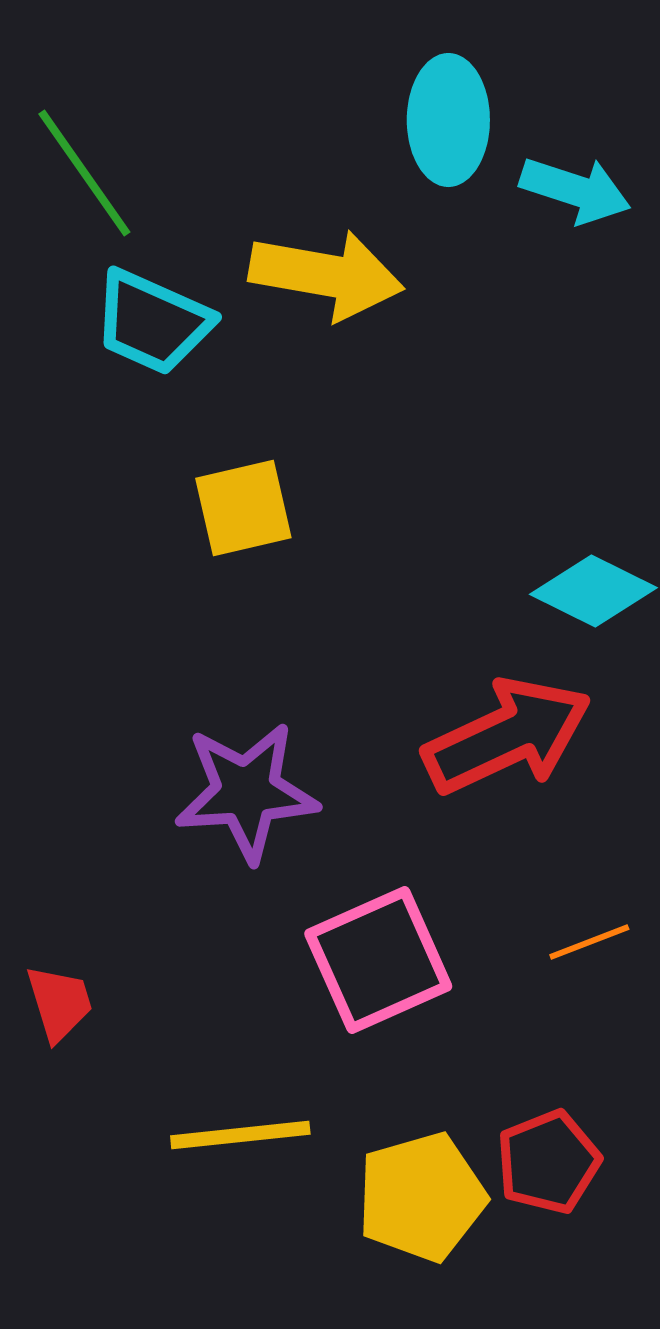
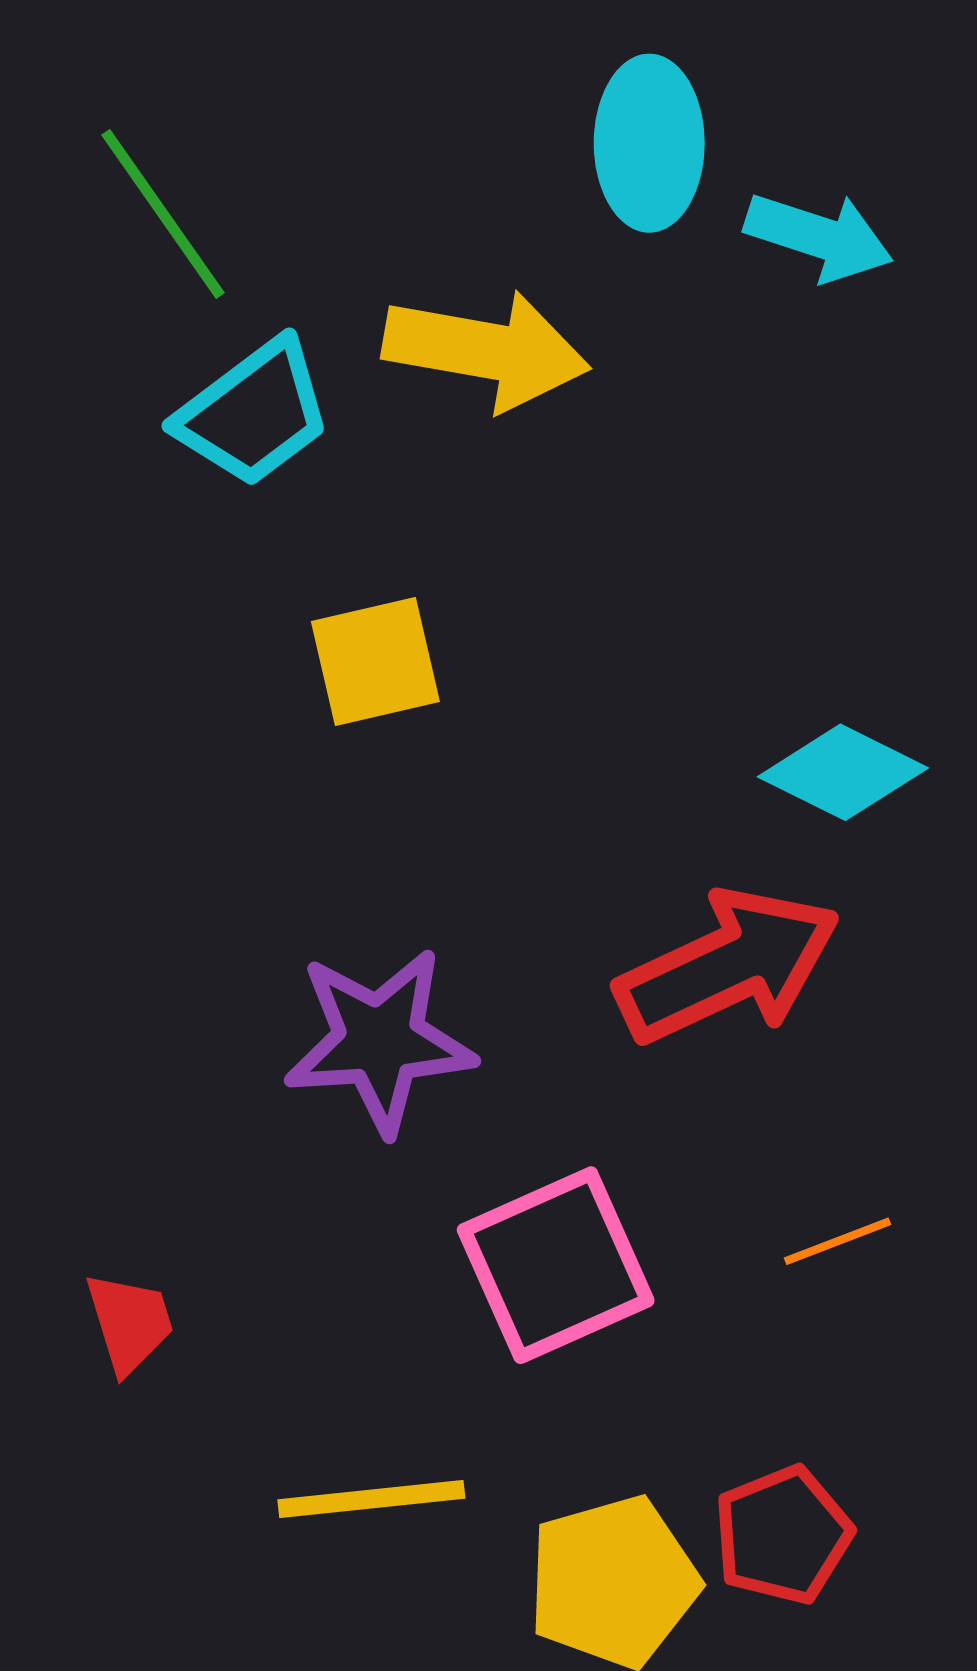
cyan trapezoid: (152, 322) -> (254, 413), turned -61

